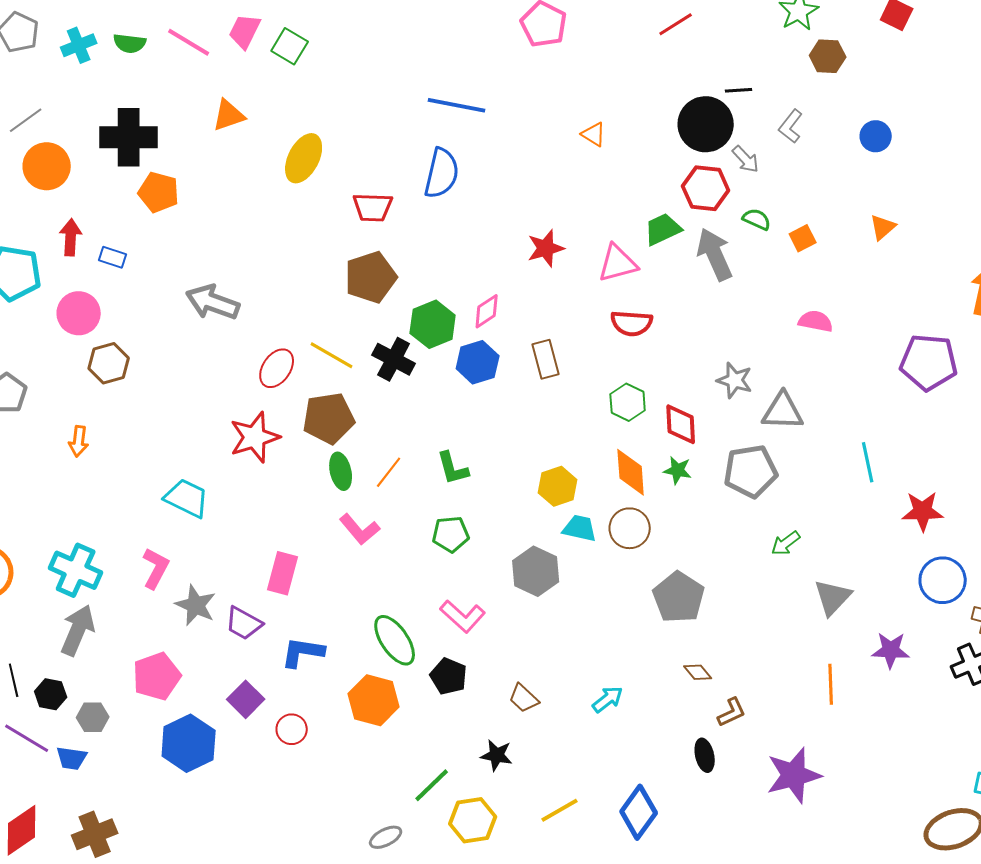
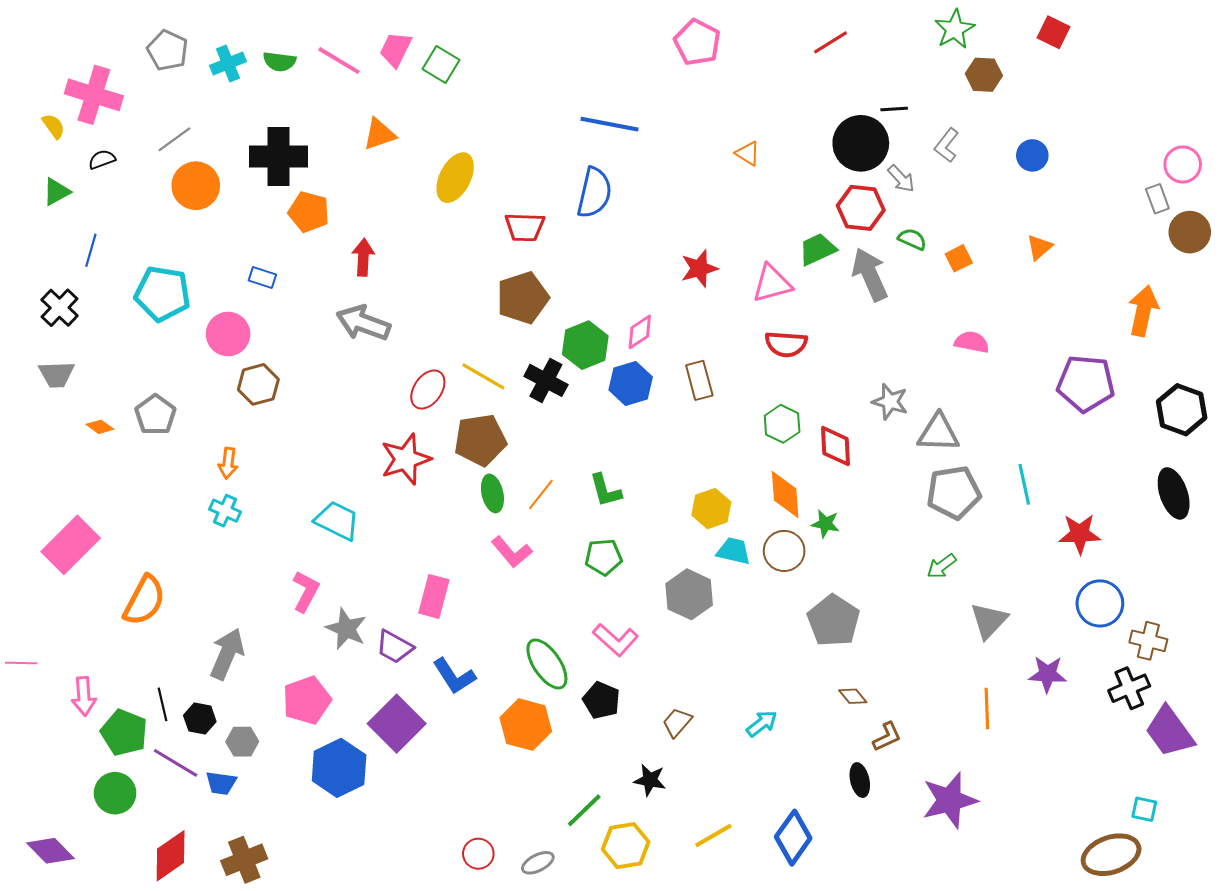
red arrow: (71, 237) -> (363, 257), moved
green star: (678, 470) -> (825, 524), moved
gray pentagon: (751, 471) -> (954, 492), moved
cyan cross: (76, 570) -> (225, 511), moved, size x0.6
blue L-shape: (303, 652) -> (454, 676), turned -132
brown trapezoid: (524, 698) -> (677, 723), turned 88
purple square: (246, 699) -> (397, 724), size x1.5
red circle: (292, 729) -> (478, 854), moved

